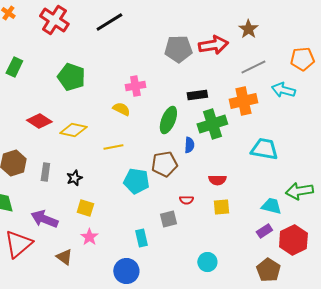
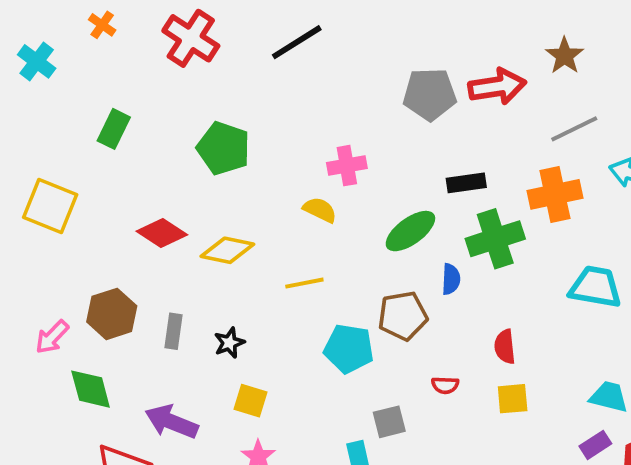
green ellipse: (168, 120) -> (410, 231), turned 32
red semicircle: (217, 180) -> (505, 347), turned 84
gray square: (168, 219) -> (389, 422), moved

